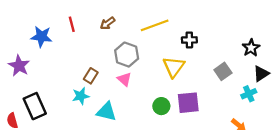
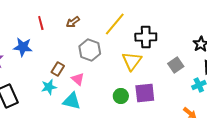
yellow line: (155, 25) -> (115, 24), turned -30
blue star: (41, 37) -> (23, 47), moved
black cross: (189, 40) -> (146, 37), size x1.5
pink triangle: (124, 79) -> (78, 79), moved

